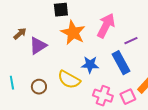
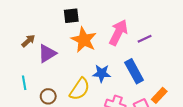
purple line: (131, 41) -> (145, 39), moved
yellow semicircle: (69, 80) -> (80, 89), turned -85
cyan line: (12, 83) -> (24, 83), moved

